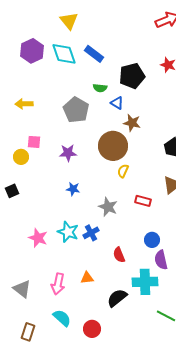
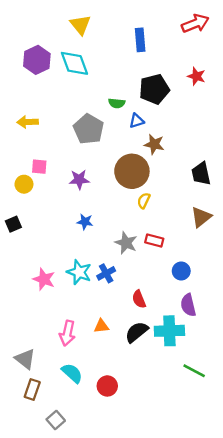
blue rectangle: (94, 54) -> (140, 40), moved, turned 48
blue triangle: (117, 103) -> (137, 121), turned -48
red rectangle: (143, 201) -> (154, 241), moved
blue circle: (152, 240) -> (181, 271), moved
gray triangle: (22, 289) -> (25, 359), moved
black semicircle: (117, 298) -> (137, 332), moved

